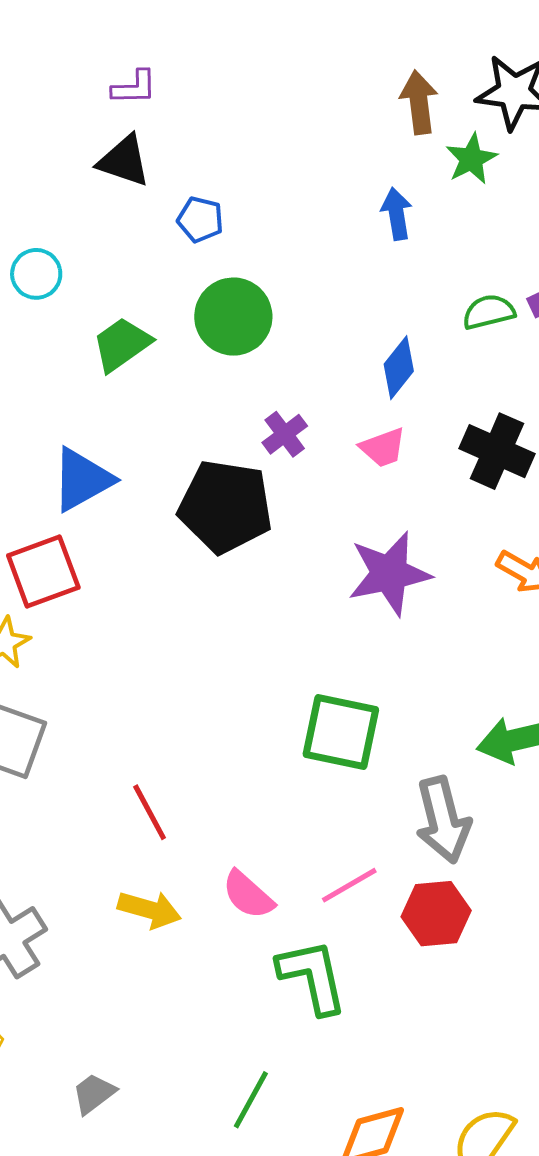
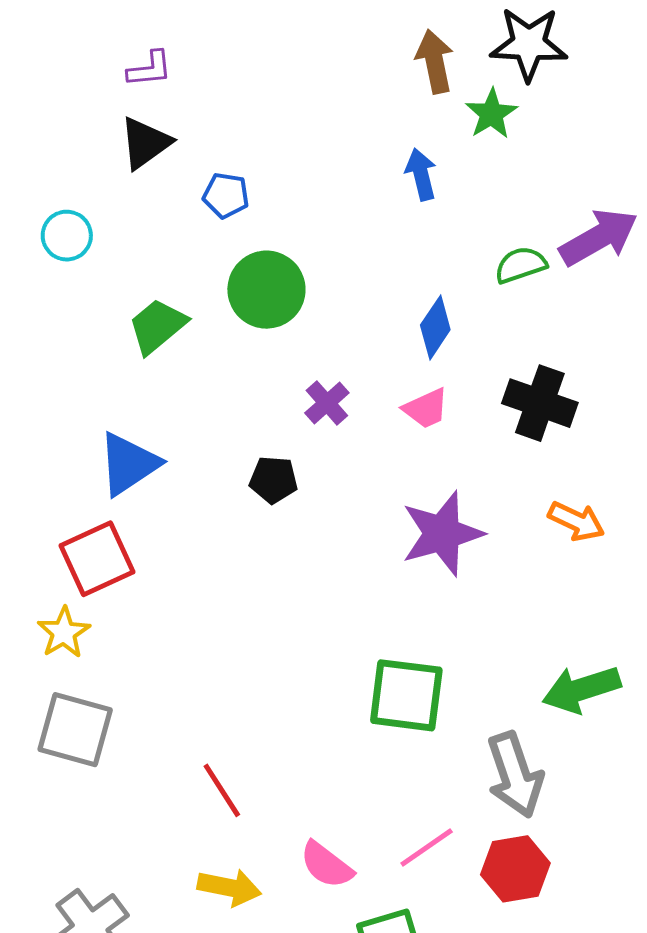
black triangle: (124, 161) -> (145, 143), turned -50
cyan circle: (36, 274) -> (67, 236), moved
black pentagon: (225, 507) -> (273, 480), size x0.5

